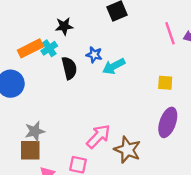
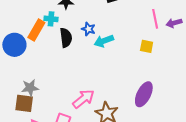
orange rectangle: (30, 48) -> (36, 30), moved, turned -40
cyan cross: (49, 48) -> (51, 19), turned 32
yellow square: (165, 83) -> (147, 46), moved

